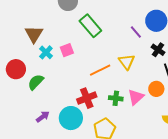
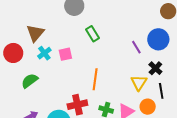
green rectangle: (90, 26) -> (93, 34), size x0.7
yellow triangle: (127, 62) -> (139, 83), moved
red circle: (16, 69) -> (13, 53), moved
orange line: (100, 70) -> (95, 79), turned -65

